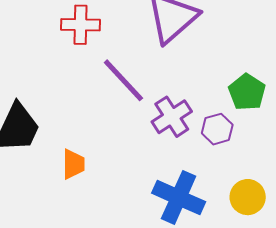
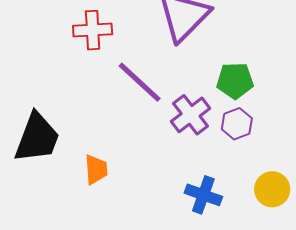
green pentagon: (247, 92) -> (235, 81), moved, turned -30
blue cross: (179, 197) -> (203, 195), size x0.7

